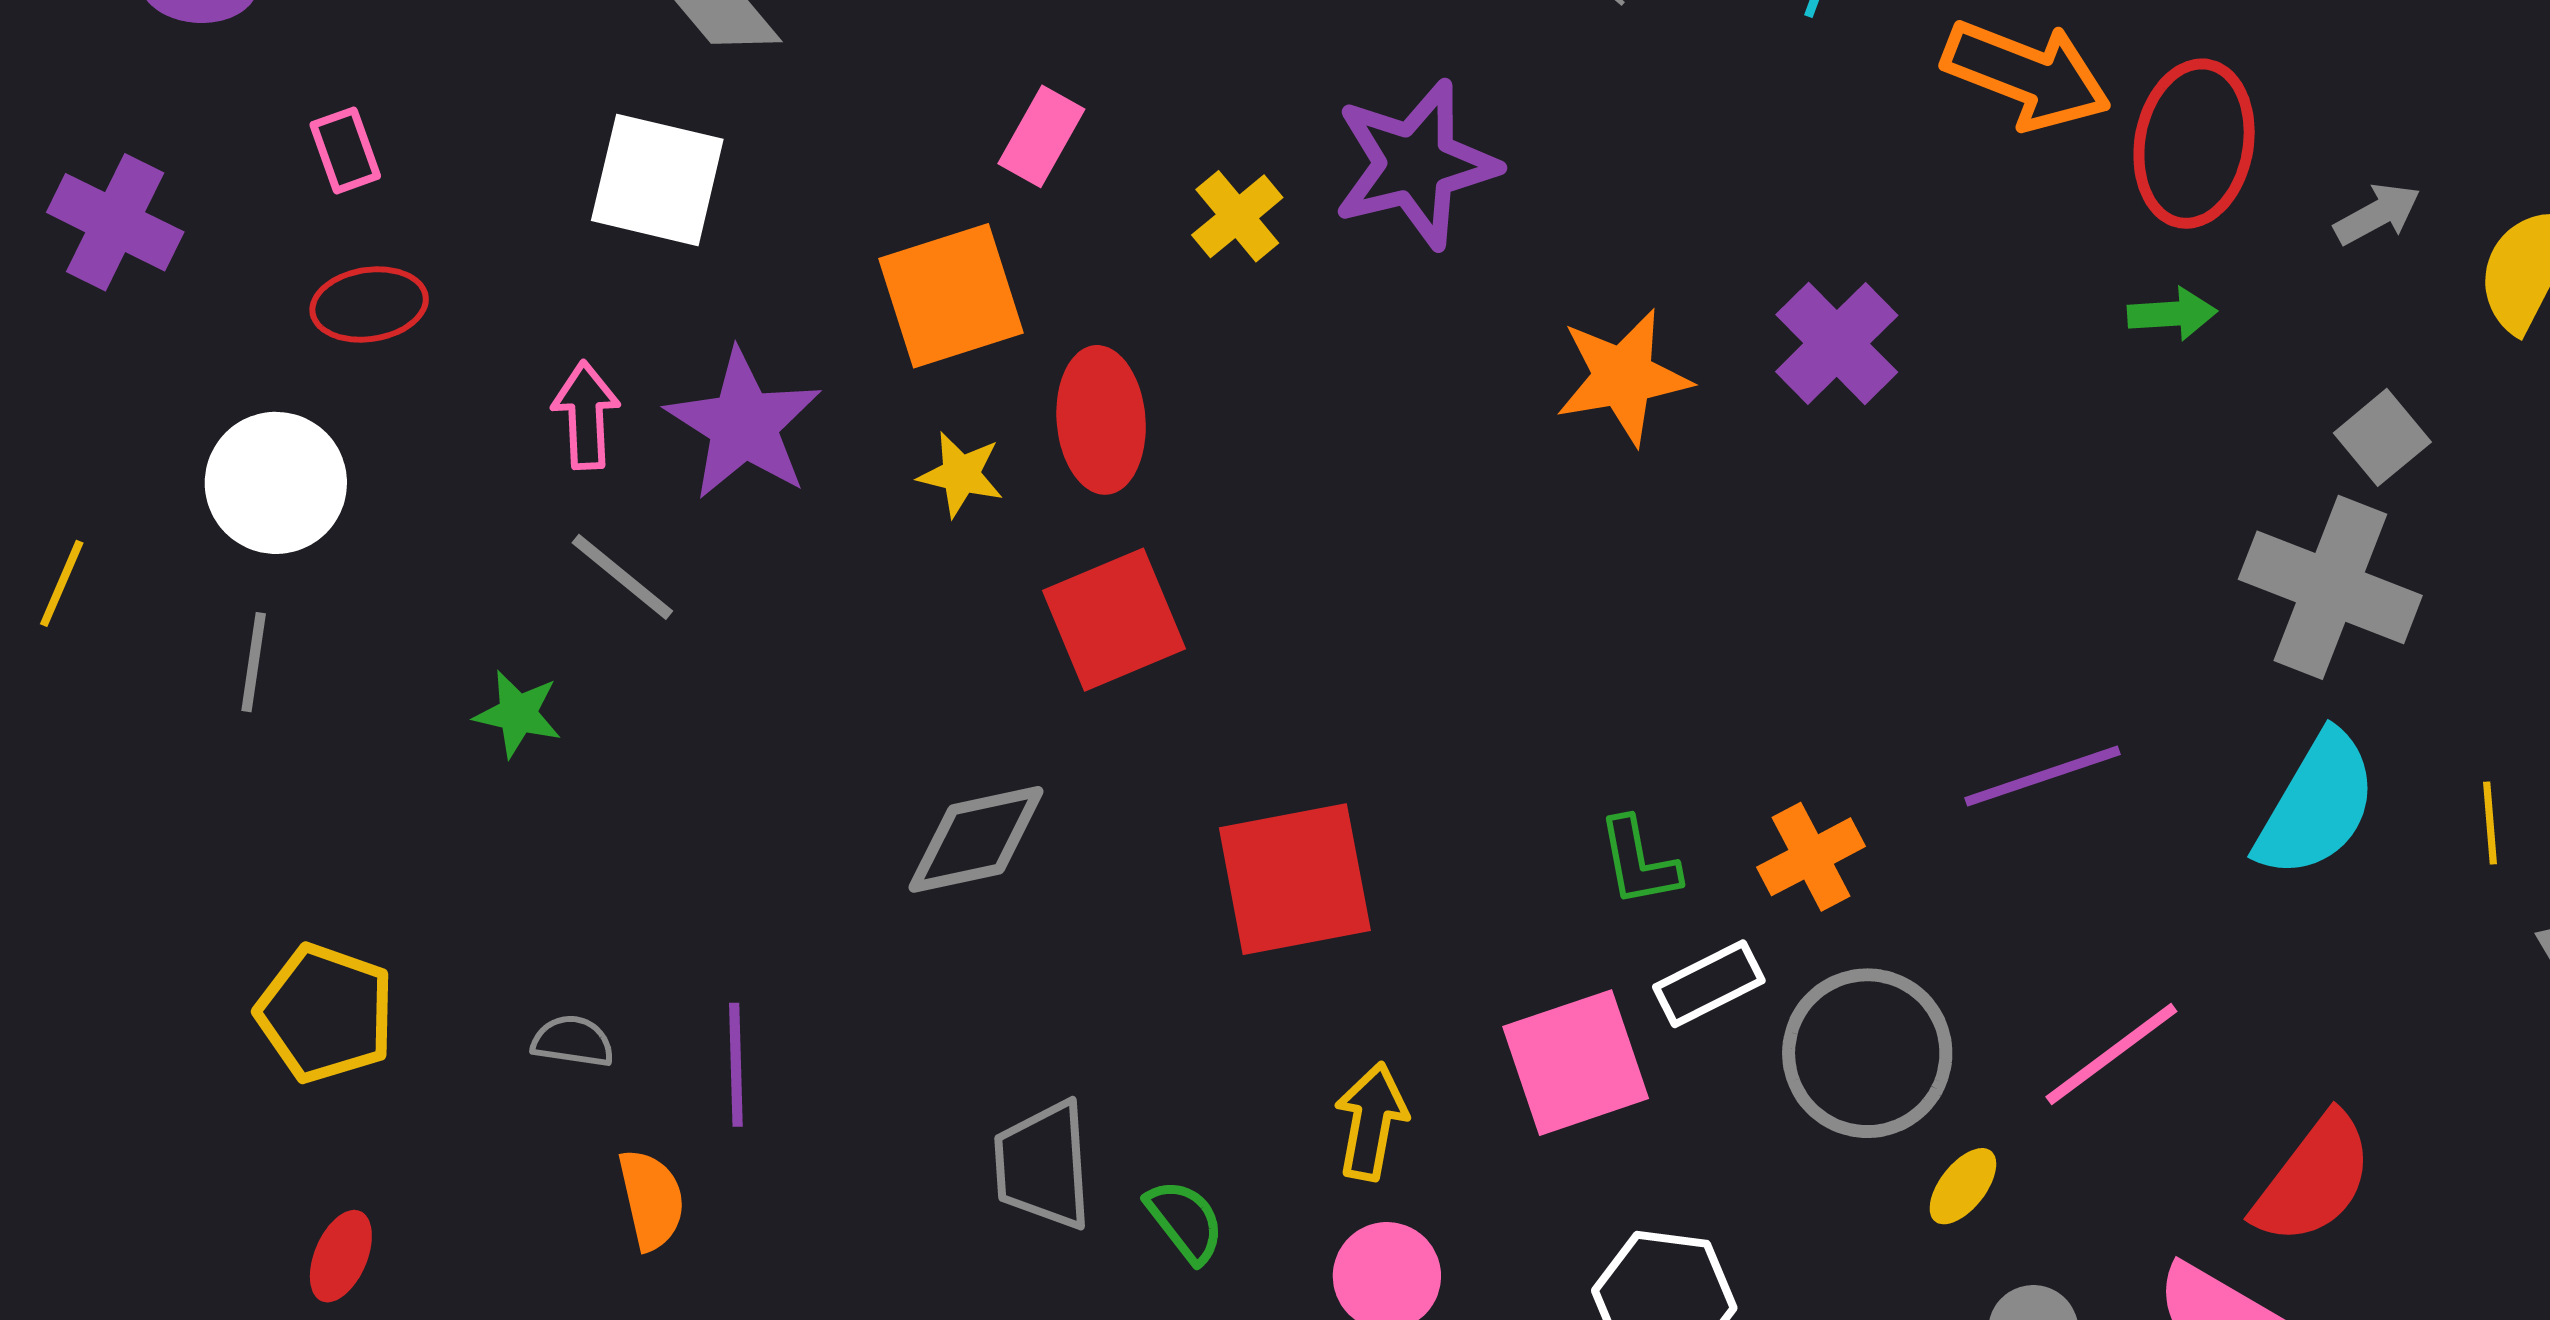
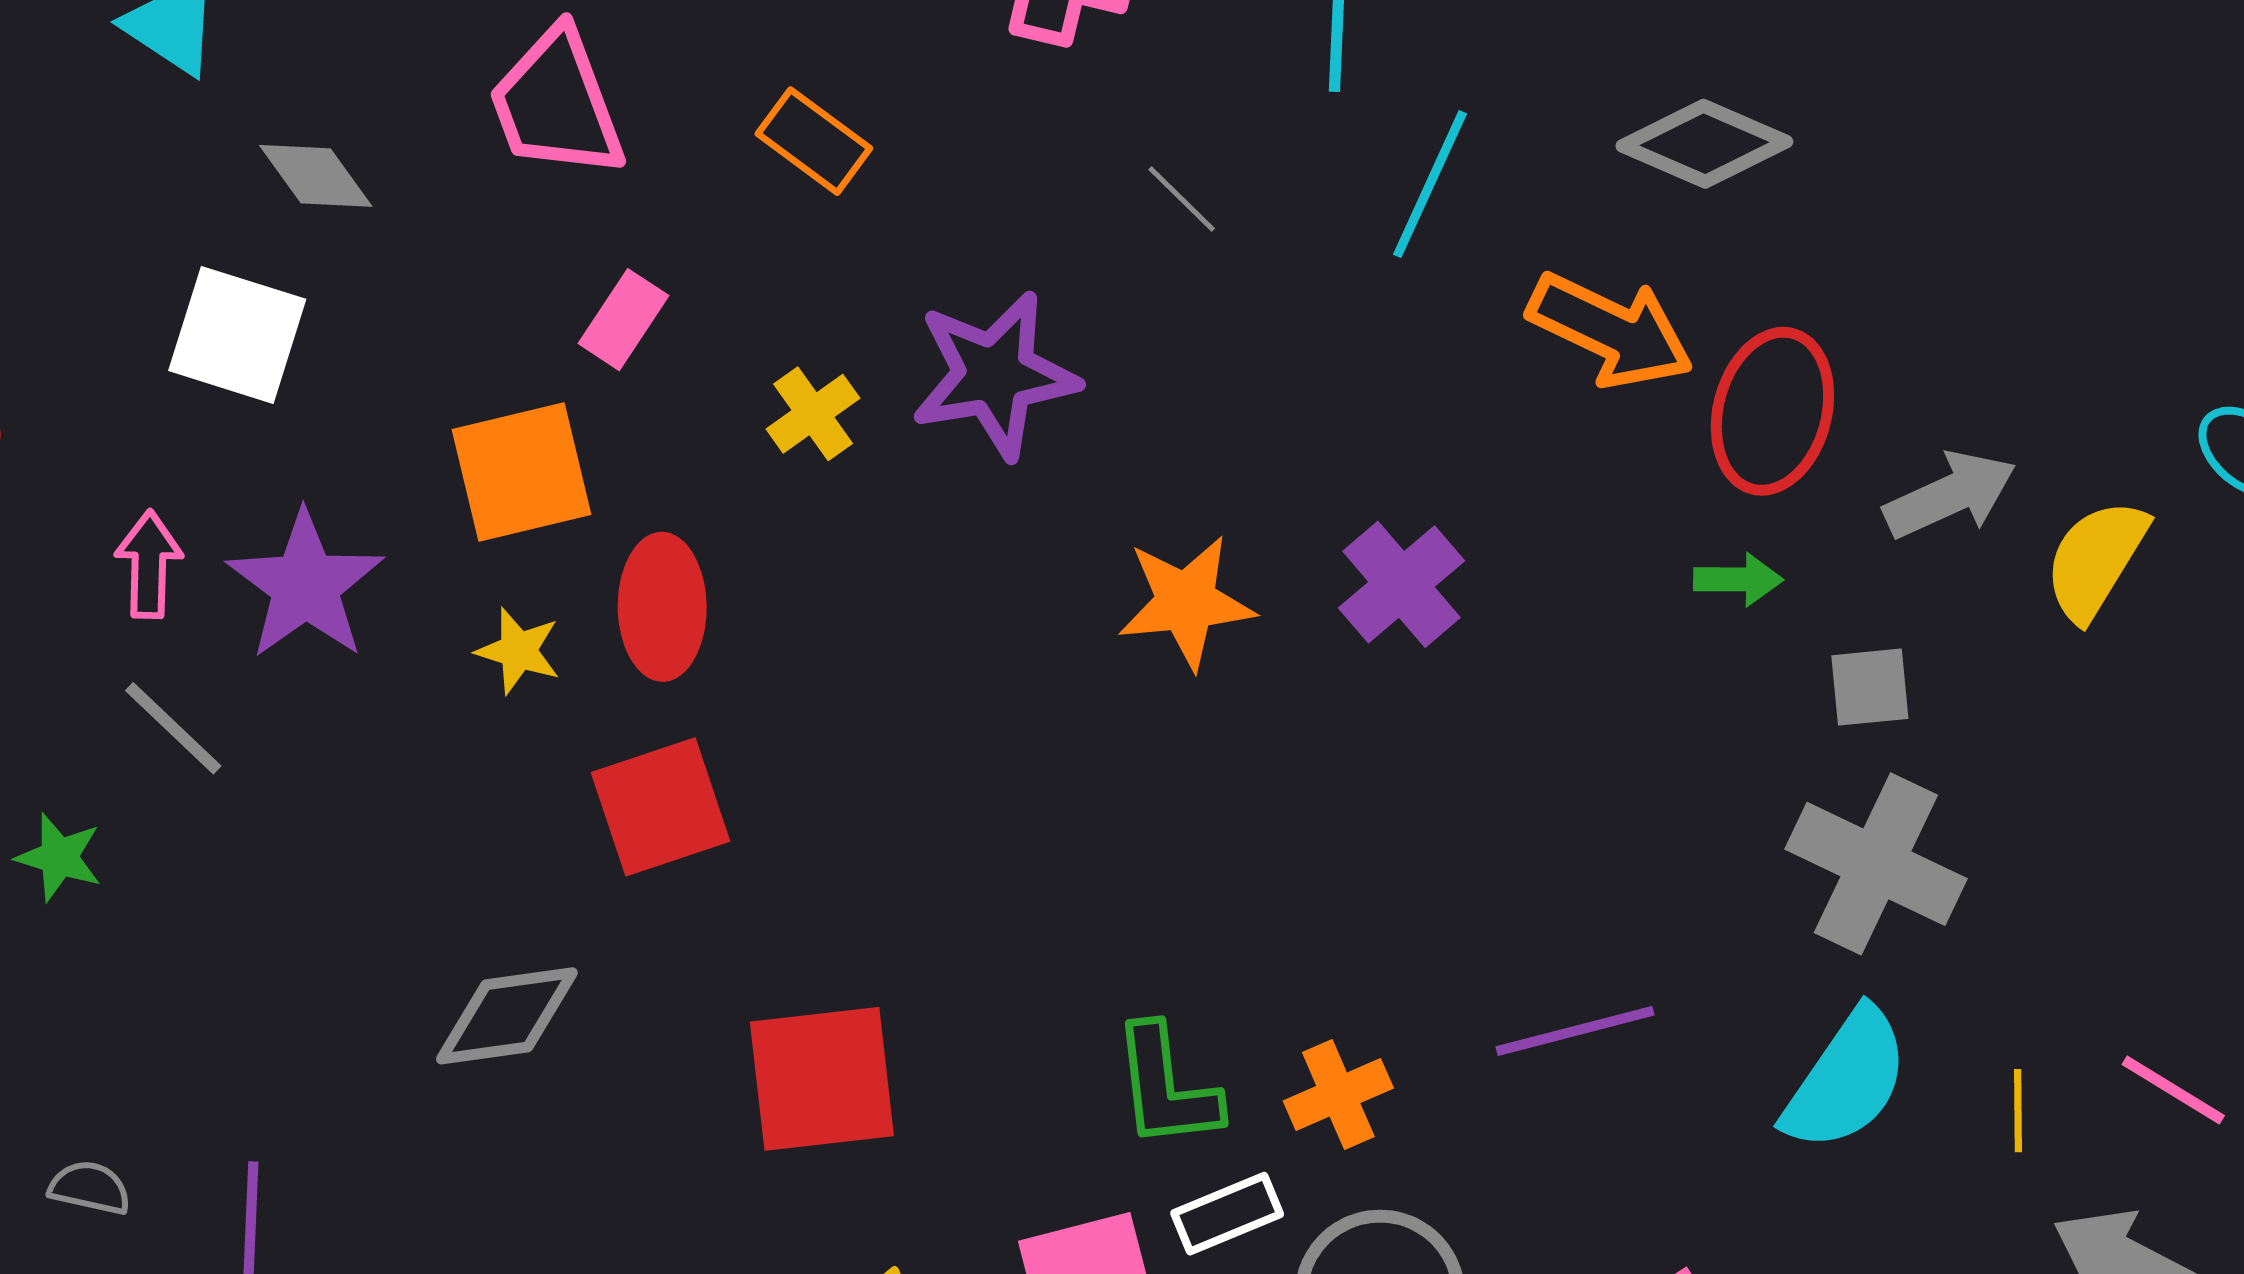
gray arrow: (2377, 214) -> (1950, 495), size x1.5
gray square: (2382, 437) -> (1870, 687), moved, turned 30
green L-shape: (1639, 862) -> (1166, 1087), size x1.4

